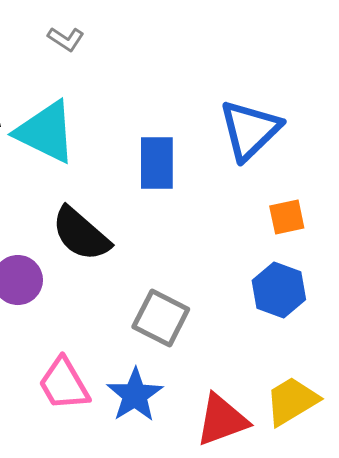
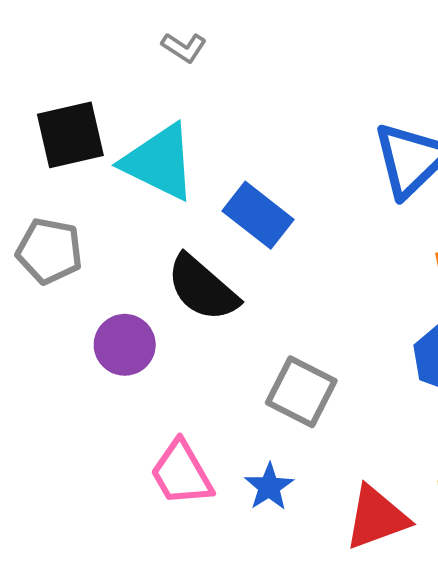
blue rectangle: (157, 163) -> (258, 215), moved, turned -52
blue star: (135, 395) -> (269, 487), size x0.7

